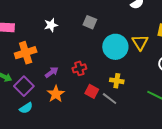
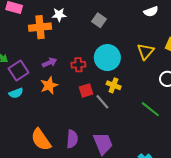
cyan circle: (115, 47) -> (107, 58), moved
orange cross: (26, 53) -> (40, 27), moved
red square: (92, 91) -> (86, 91), turned 32

